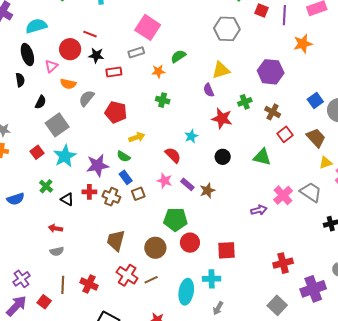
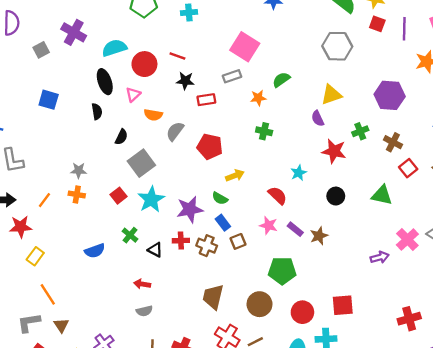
red circle: (70, 49) -> (144, 64), moved
red circle: (190, 243) -> (302, 312), moved

